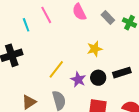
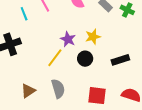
black circle: (98, 78) -> (85, 59), moved
purple star: (78, 79) -> (68, 39), moved

